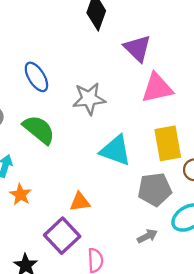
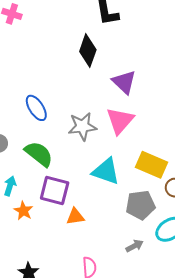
pink triangle: (157, 88) -> (120, 121), moved, turned -36
yellow rectangle: (168, 143) -> (152, 165), turned -56
purple square: (62, 236) -> (55, 191), moved, turned -32

